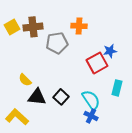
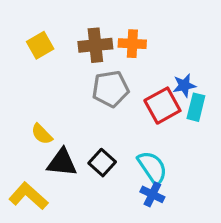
yellow square: (12, 27) -> (40, 45), moved
brown cross: (33, 27) -> (95, 45), moved
gray pentagon: (57, 43) -> (110, 89), moved
cyan rectangle: (117, 88) -> (196, 107), moved

